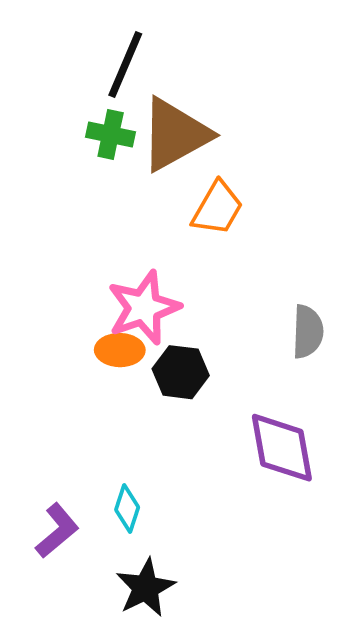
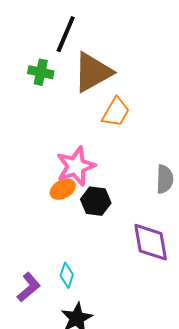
green cross: (111, 134) -> (41, 72), moved
orange ellipse: (120, 350) -> (63, 189), turned -30

